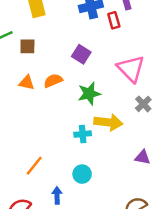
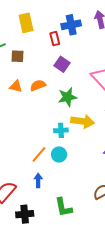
red rectangle: (114, 20) -> (55, 39), moved
orange line: (34, 166) -> (39, 154), moved
cyan circle: (82, 174) -> (59, 154), moved

